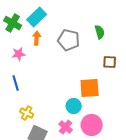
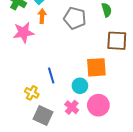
pink star: (19, 54) -> (24, 32), size x1.5
brown square: (110, 62) -> (117, 41), size x1.5
blue line: (16, 83) -> (51, 75), moved

